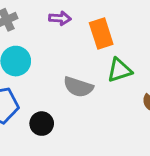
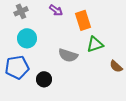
purple arrow: (60, 18) -> (56, 10), turned 32

